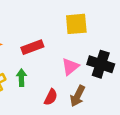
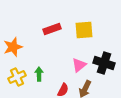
red rectangle: (32, 47) -> (52, 29), moved

